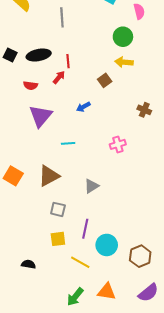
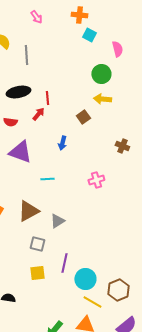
gray line: (62, 17) -> (26, 55), moved
blue arrow: (83, 107) -> (62, 143), turned -48
purple triangle: (41, 116) -> (20, 152), turned -50
gray triangle: (91, 186) -> (57, 221), moved
yellow line: (80, 262) -> (92, 302), moved

